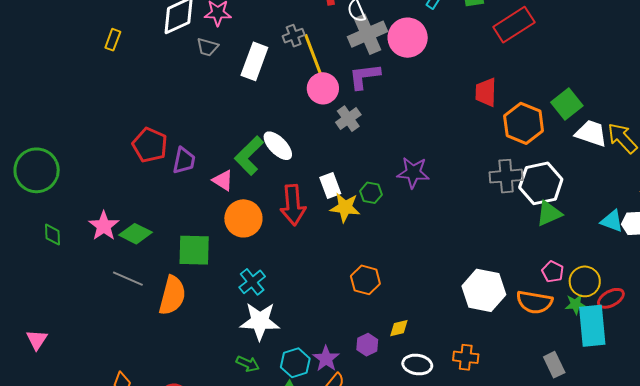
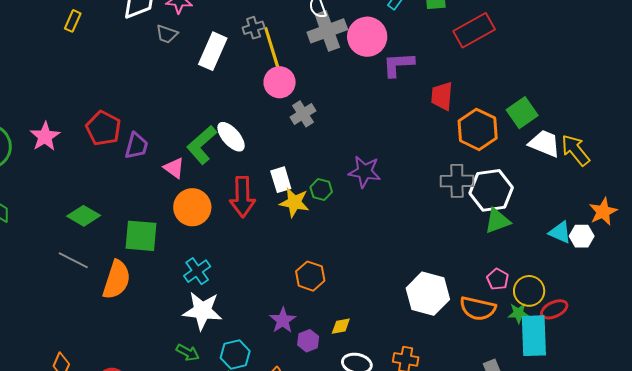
purple L-shape: (364, 76) -> (398, 65), moved
pink star: (104, 226) -> (45, 136), moved
purple star: (326, 359) -> (283, 320), moved

